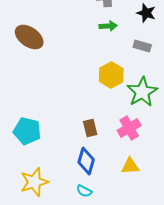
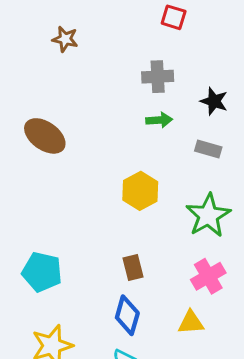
yellow hexagon: (111, 75) -> (140, 191), moved
pink cross: (129, 128) -> (208, 276), moved

